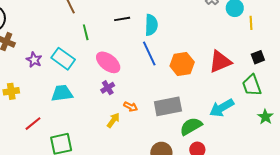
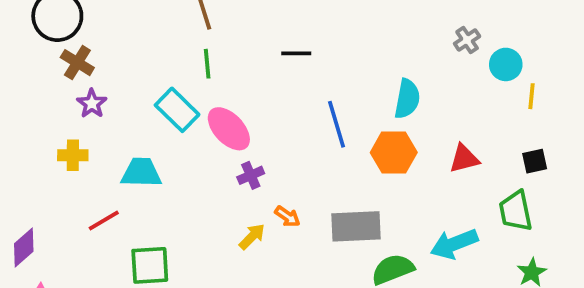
cyan semicircle: (151, 25) -> (407, 99), moved
green line: (86, 32) -> (207, 64), moved
purple star: (34, 60) -> (92, 103), moved
pink ellipse: (108, 62) -> (229, 129), moved
red triangle: (220, 62) -> (464, 159), size x0.7
cyan trapezoid: (62, 93) -> (141, 173), moved

